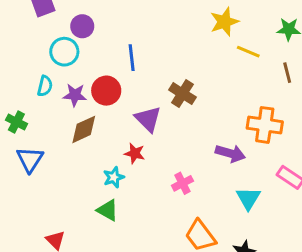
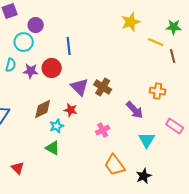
yellow line: (248, 52) -> (156, 42), moved
brown cross: (182, 94) -> (103, 87), moved
orange cross: (265, 125) -> (158, 91), size x0.7
brown diamond: (84, 129) -> (43, 109), moved
purple arrow: (230, 153) -> (135, 110), turned 30

